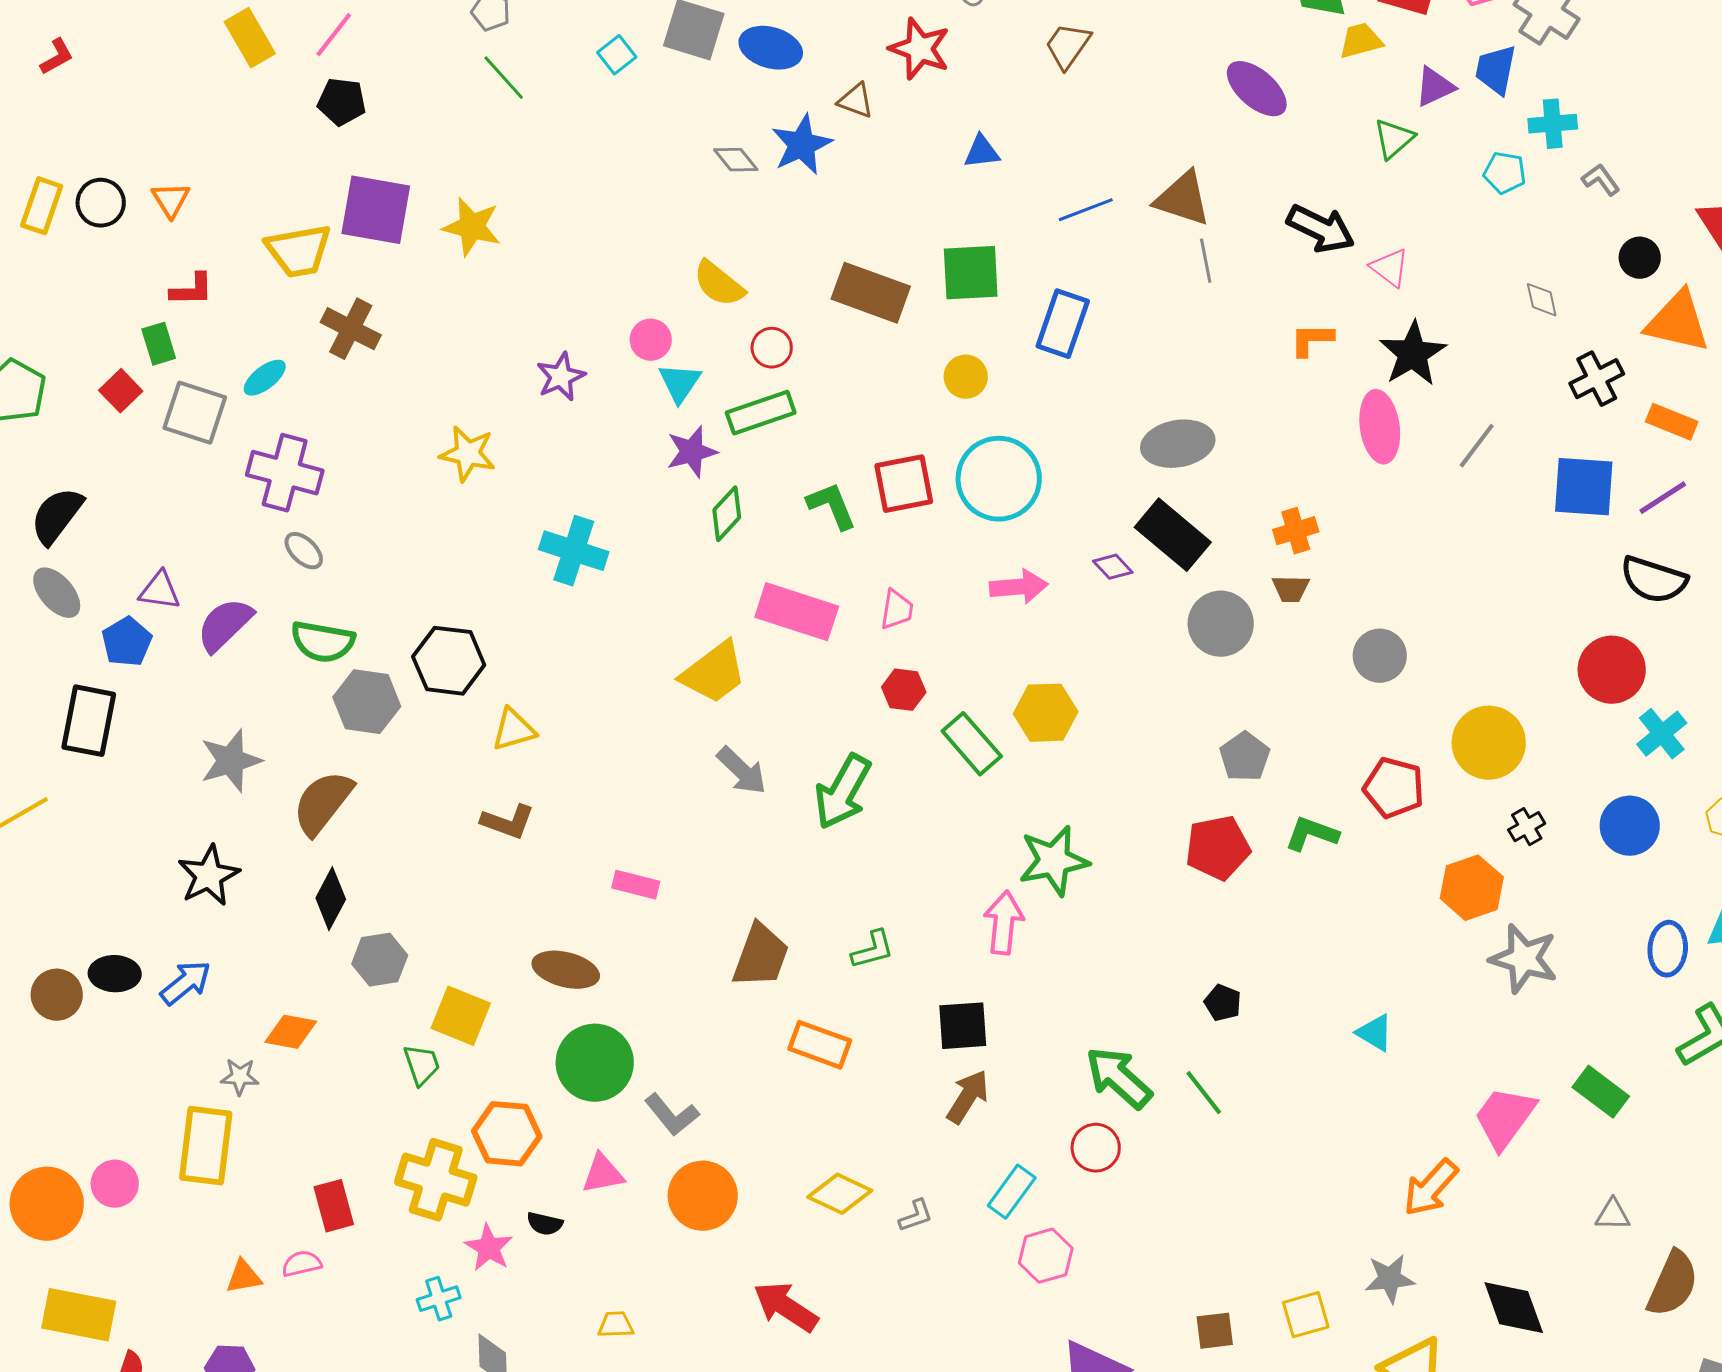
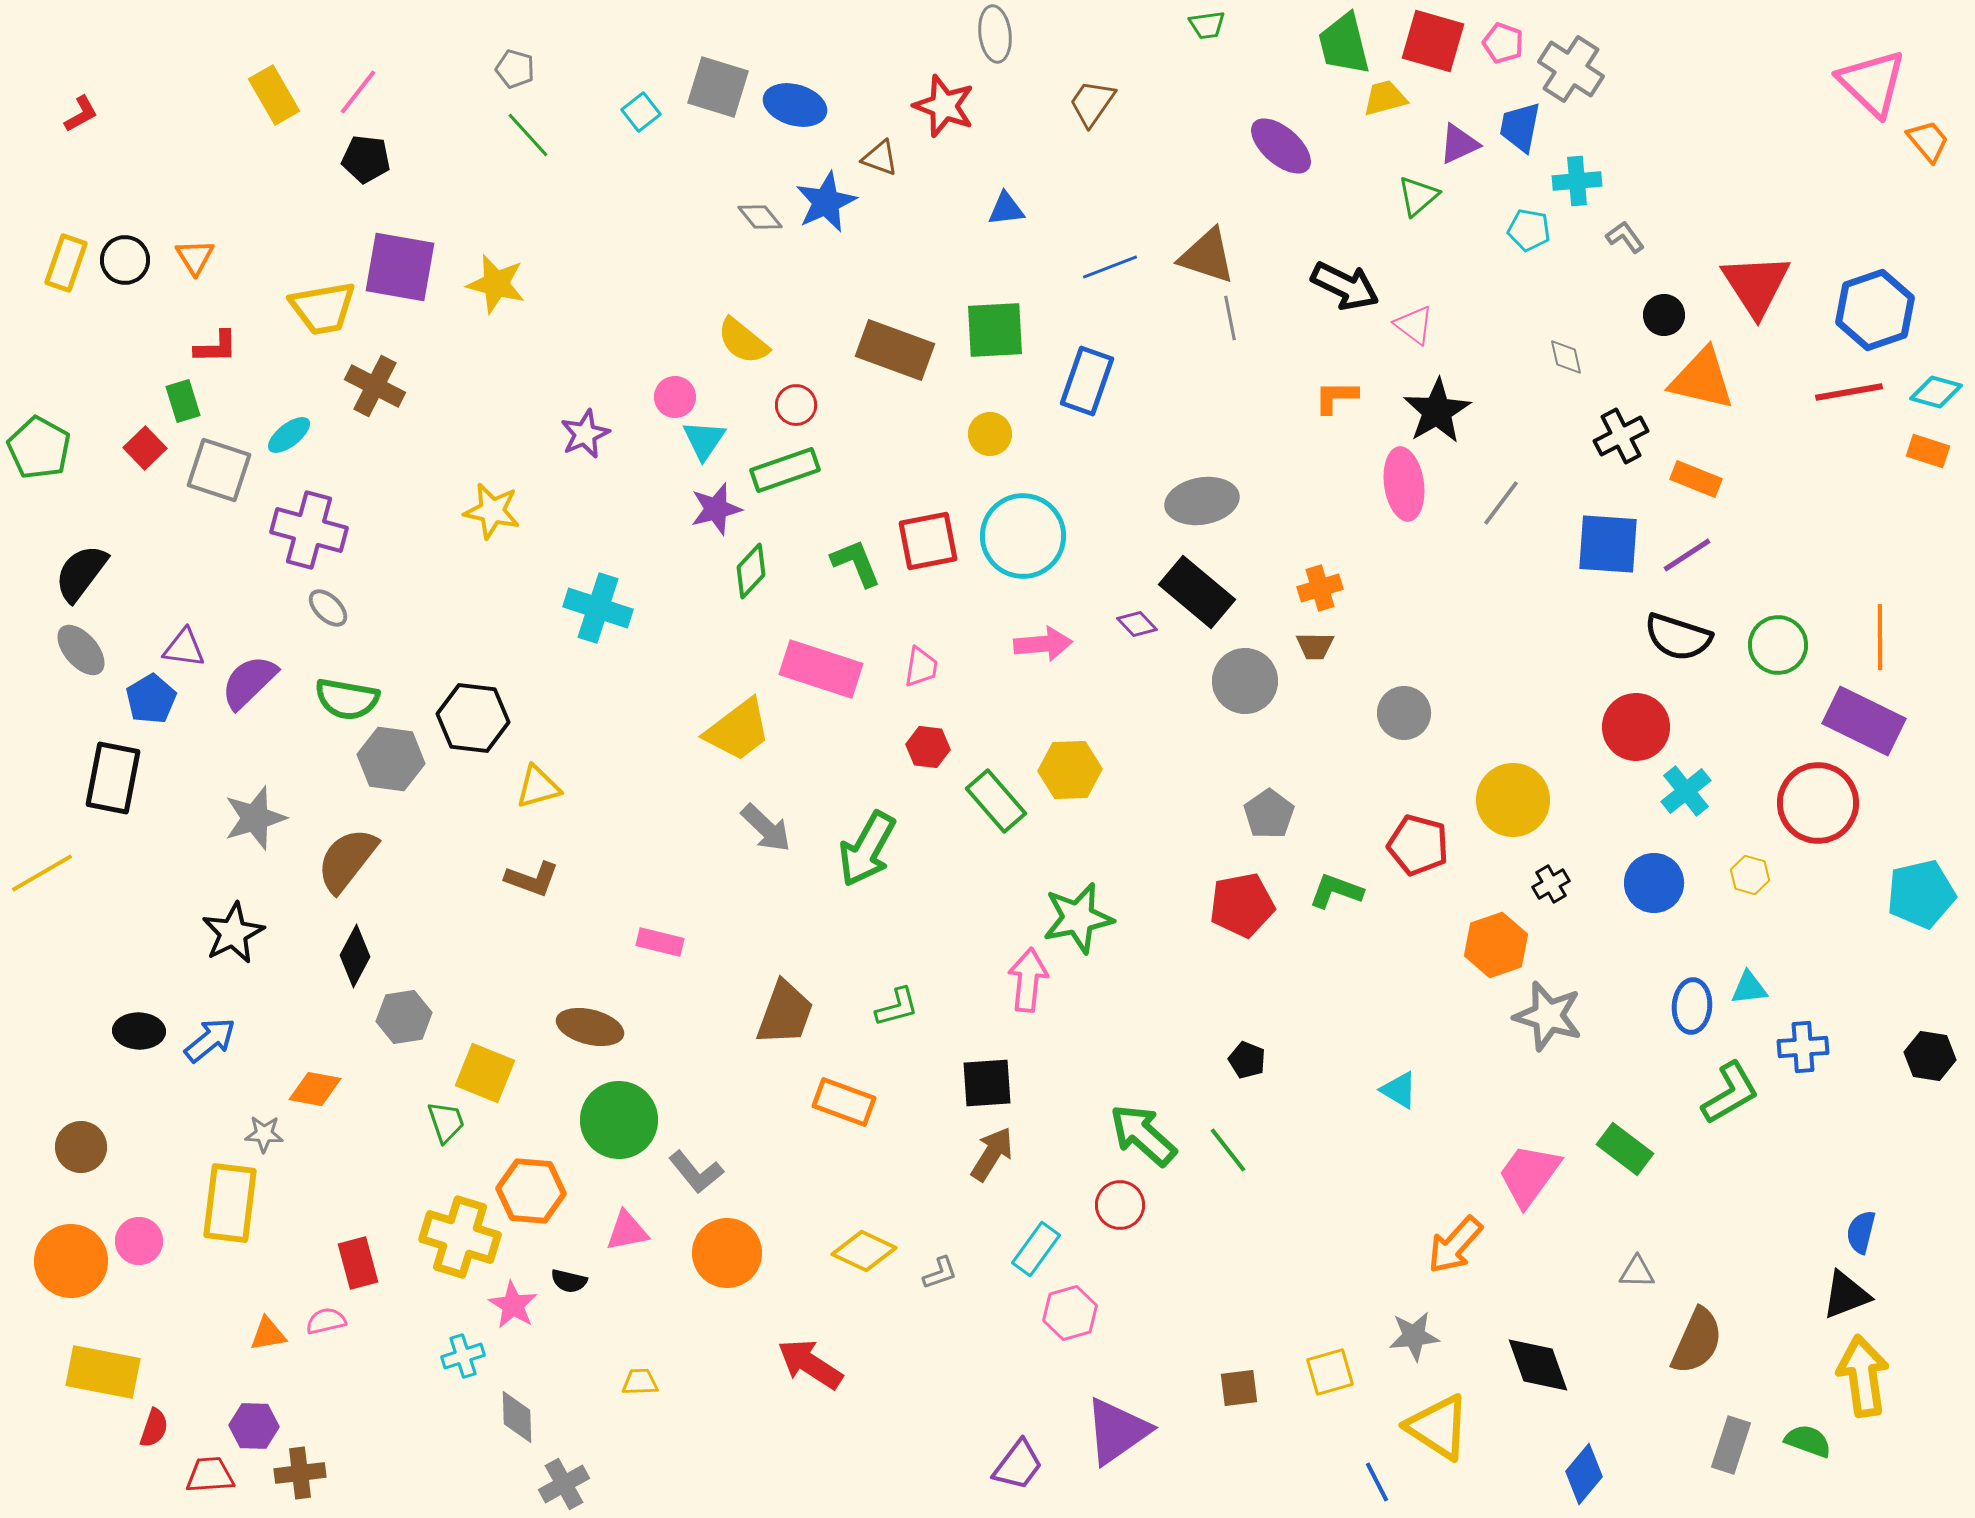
brown circle: (57, 995) -> (81, 1147), moved

